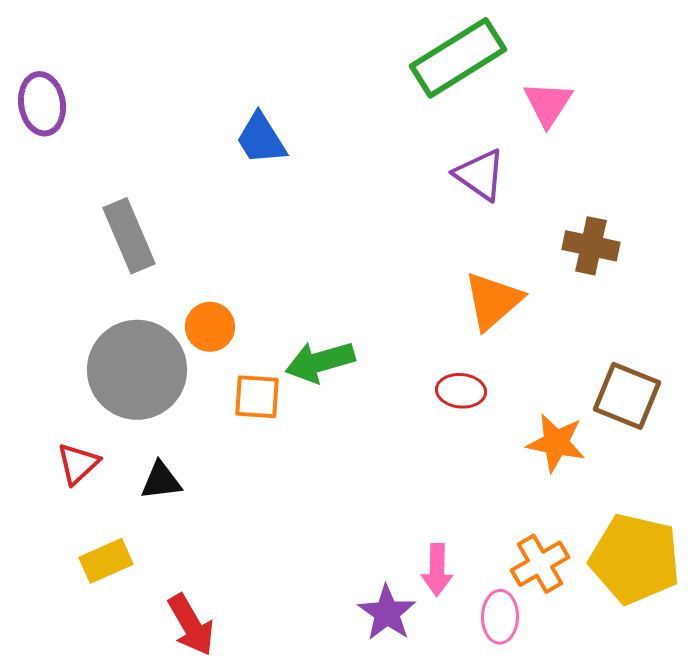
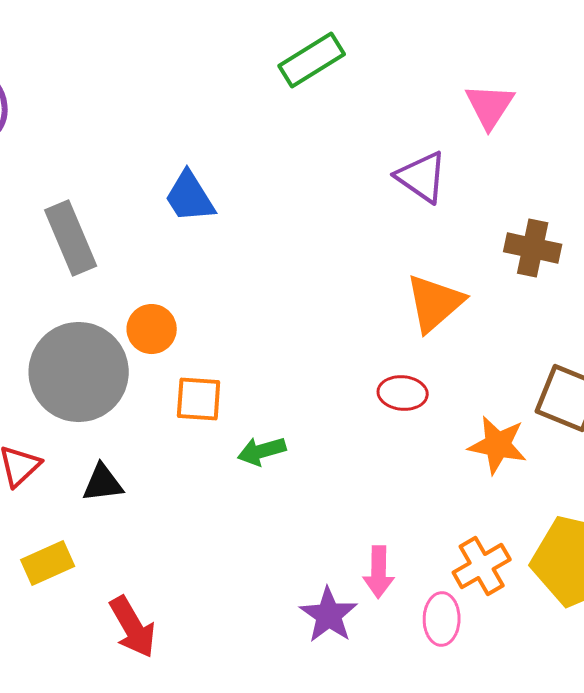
green rectangle: (458, 58) -> (312, 60), moved, size x0.7
blue trapezoid: (261, 139) -> (190, 197), moved
green arrow: (320, 362) -> (262, 451), moved, size x0.7

